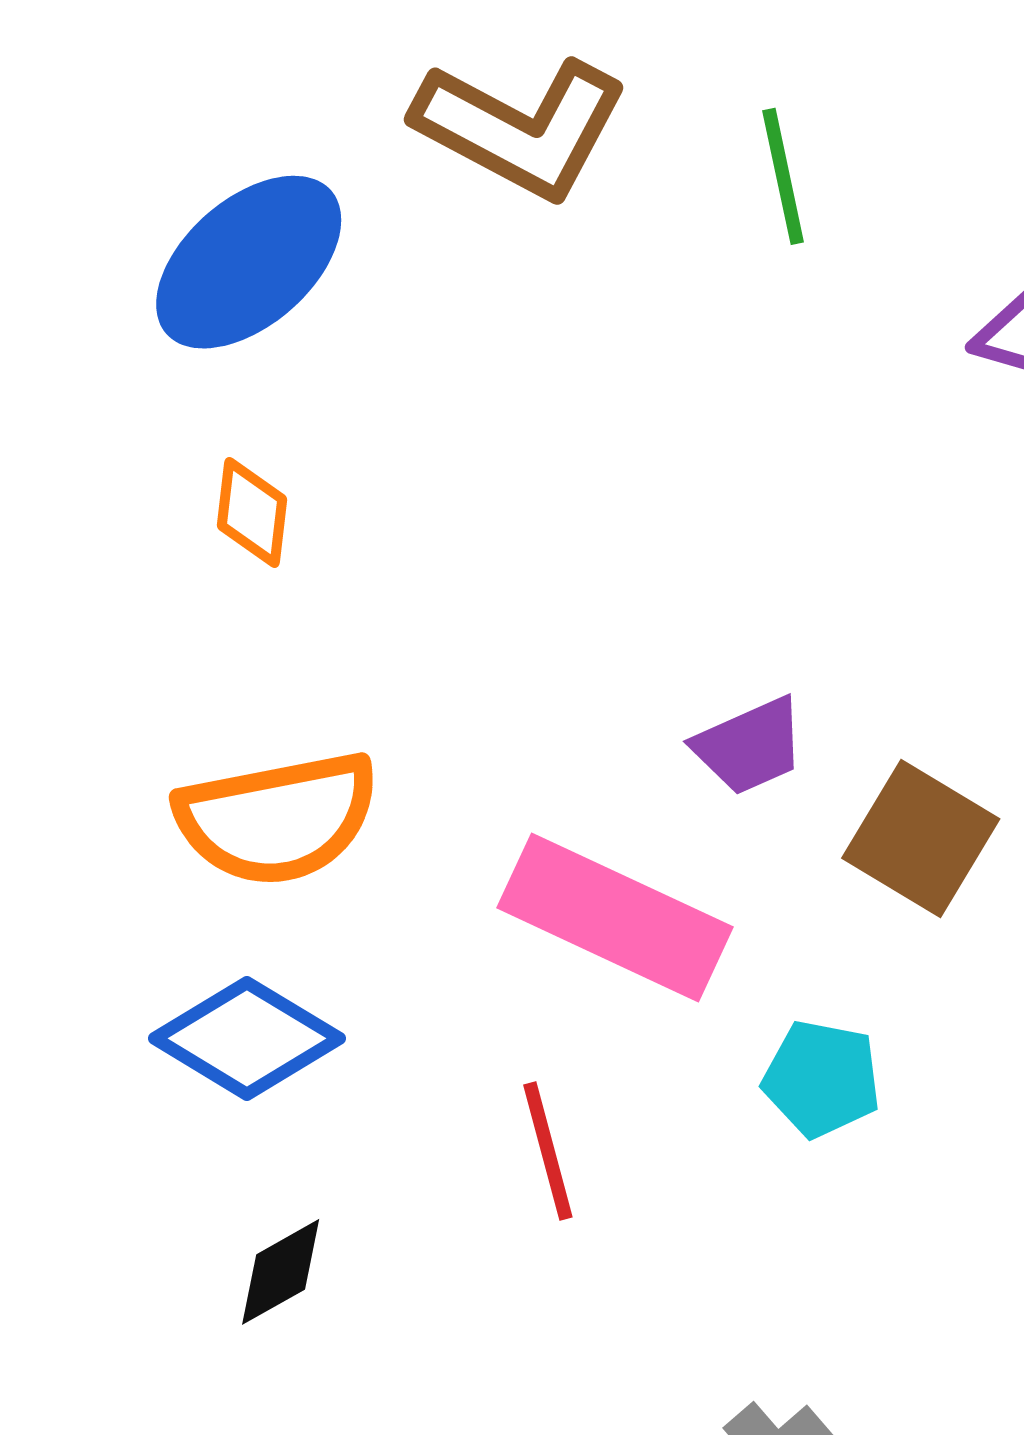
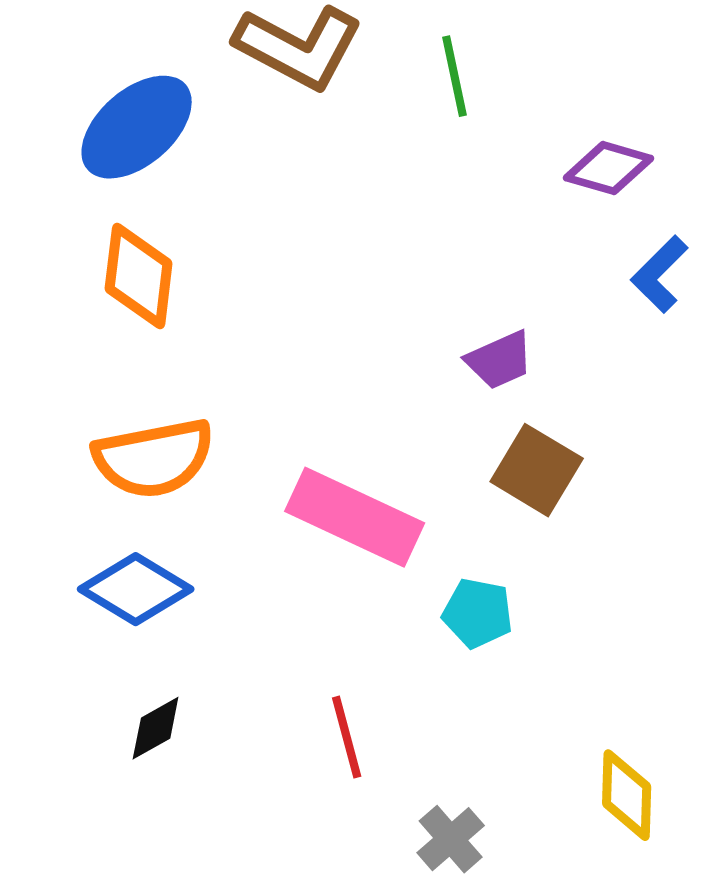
orange diamond: (252, 512) -> (139, 276), size x1.6
purple trapezoid: (749, 746) -> (500, 360), moved
red line: (548, 1151) -> (347, 737), moved

